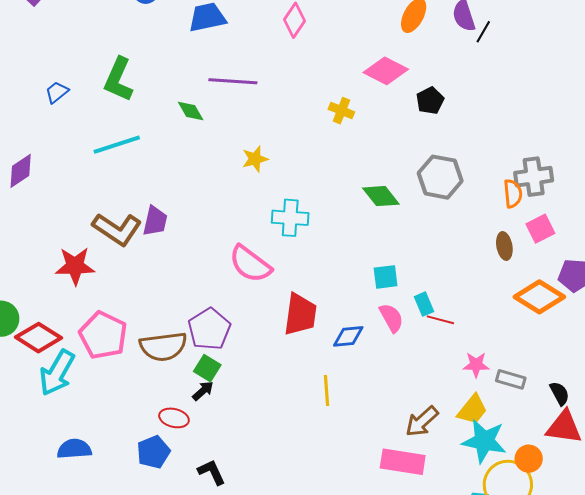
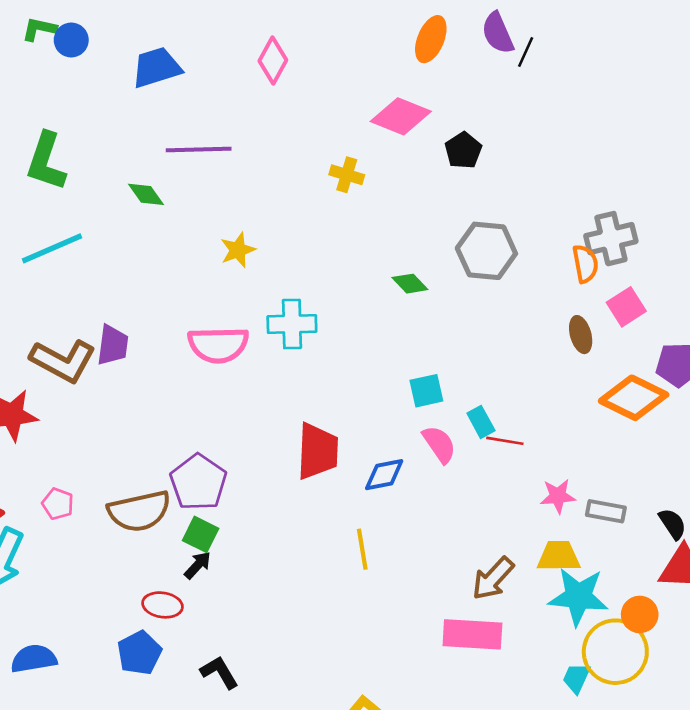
green diamond: (381, 196) -> (410, 284), size x0.7
pink semicircle: (250, 264) -> (218, 345), moved, turned -33
pink pentagon: (103, 335) -> (58, 504), size x0.5
yellow trapezoid: (472, 410) -> (559, 556), turned -124

